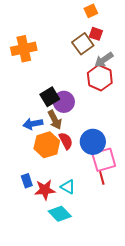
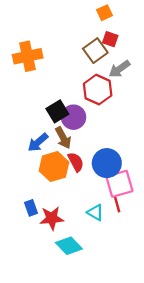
red hexagon: (100, 78) -> (98, 90), moved
blue arrow: (33, 124) -> (38, 142), turned -30
cyan triangle: (68, 187) -> (95, 212), moved

